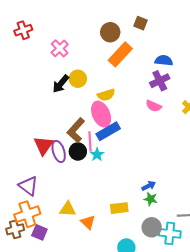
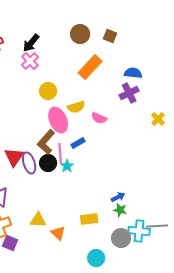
brown circle: (110, 32) -> (80, 34), moved
black arrow: (61, 84) -> (31, 43), moved
pink semicircle: (154, 106) -> (99, 118), moved
pink ellipse: (101, 114) -> (58, 120), moved
blue rectangle: (108, 131) -> (78, 143), size x0.6
cyan cross: (170, 233) -> (139, 231), moved

